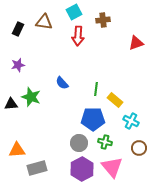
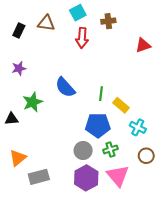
blue semicircle: (62, 83) -> (65, 87), size x1.5
green star: (31, 97) -> (33, 102), turned 30
black triangle: (11, 104) -> (11, 119), moved
green cross: (105, 142) -> (110, 149), turned -32
orange triangle: (17, 150) -> (18, 158), turned -36

